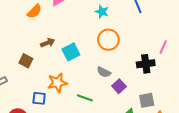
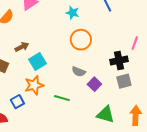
cyan square: (71, 52) -> (37, 61), moved
blue square: (39, 98) -> (17, 102), turned -32
gray square: (147, 100) -> (124, 81), moved

